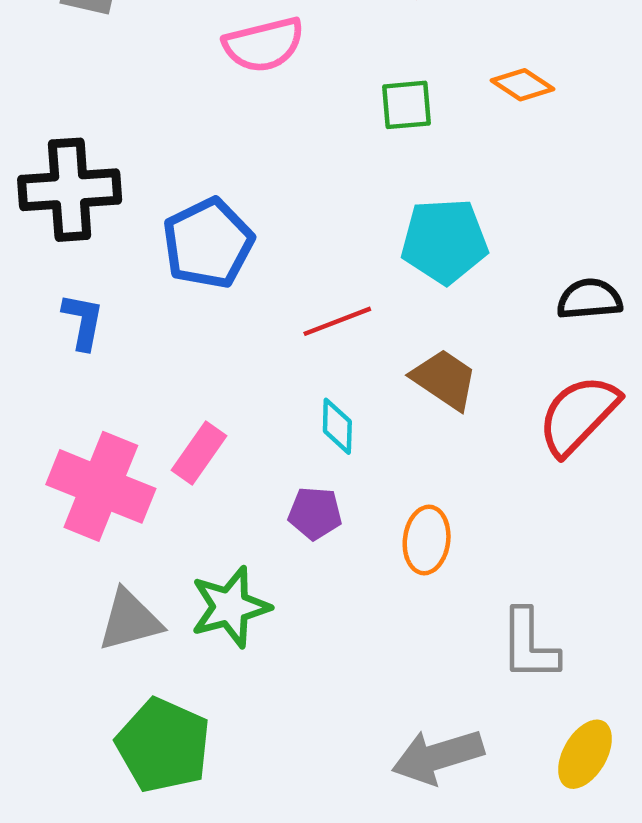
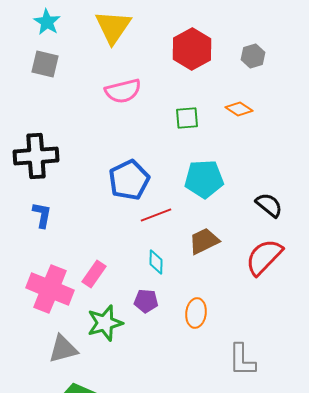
blue pentagon: (208, 243) -> (129, 180), moved
black semicircle: (589, 299) -> (269, 205), turned 44
brown trapezoid: (444, 379) -> (204, 241), turned -60
green star: (230, 607) -> (105, 323), moved

